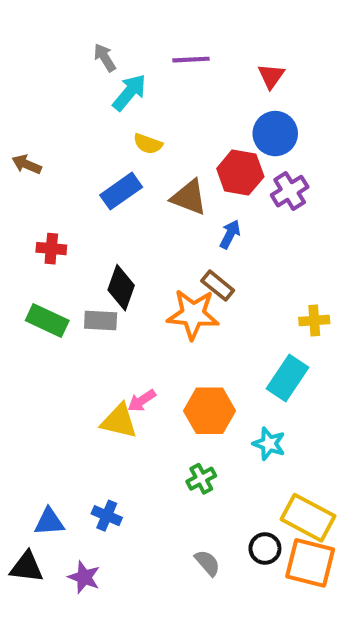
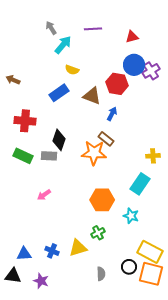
red triangle: (271, 76) -> (132, 37), turned 40
purple cross: (290, 191) -> (151, 71), moved
red cross: (51, 249) -> (25, 121), size x1.5
pink arrow: (142, 401) -> (44, 195), moved
yellow triangle: (119, 421) -> (78, 248), moved, turned -30
gray semicircle: (207, 563) -> (101, 274), turned 40

